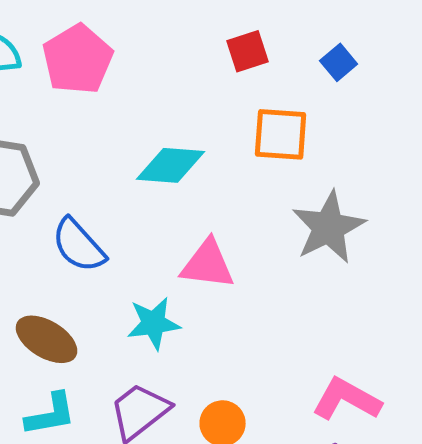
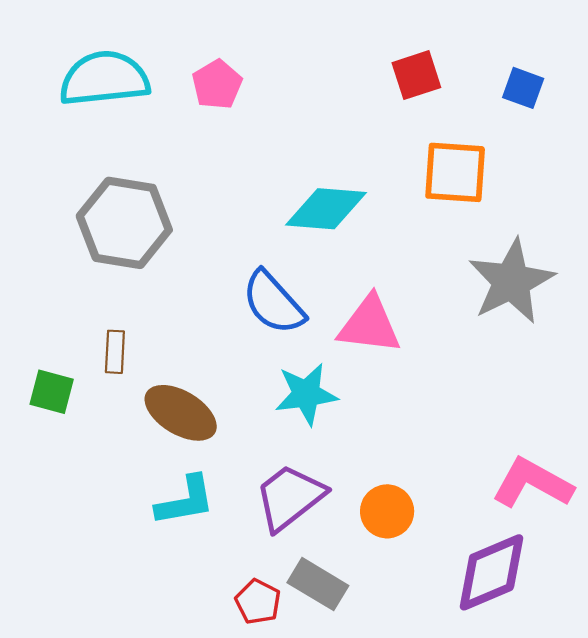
pink pentagon: (78, 59) -> (217, 84), size x0.6
blue square: (339, 62) -> (523, 88), turned -30
blue semicircle: (79, 245) -> (273, 303), moved

